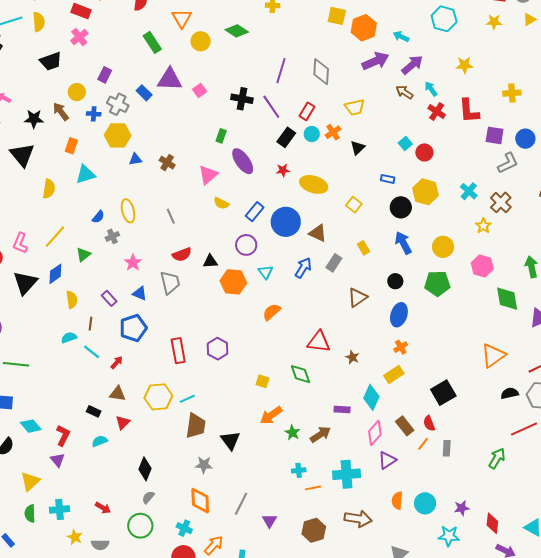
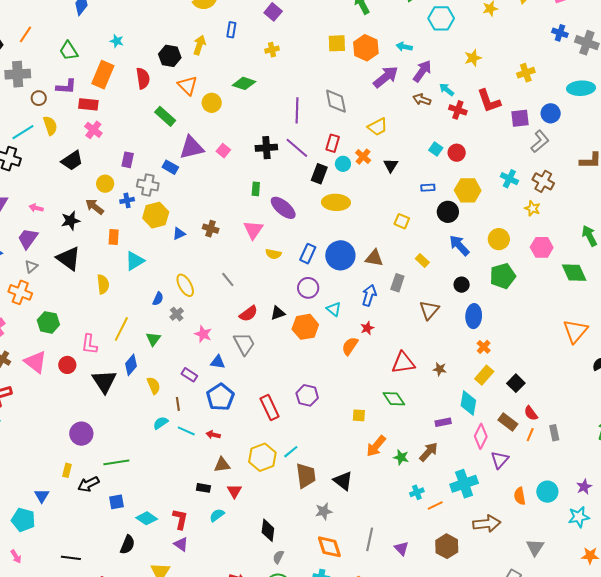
red star: (283, 170) -> (367, 328), moved
yellow ellipse: (314, 184) -> (336, 202), moved
red arrow: (117, 362) -> (213, 435), turned -104
black square: (443, 393) -> (516, 383), moved, size x0.7

